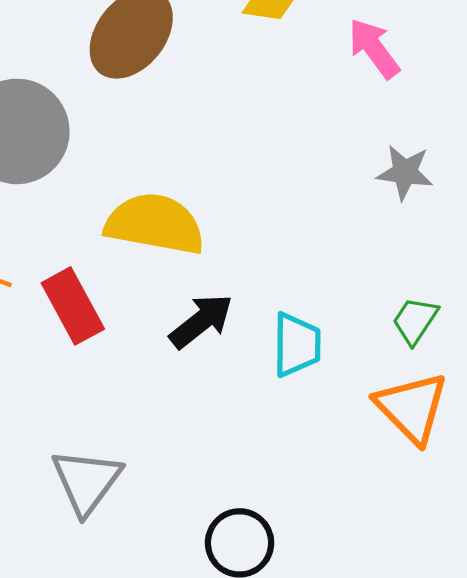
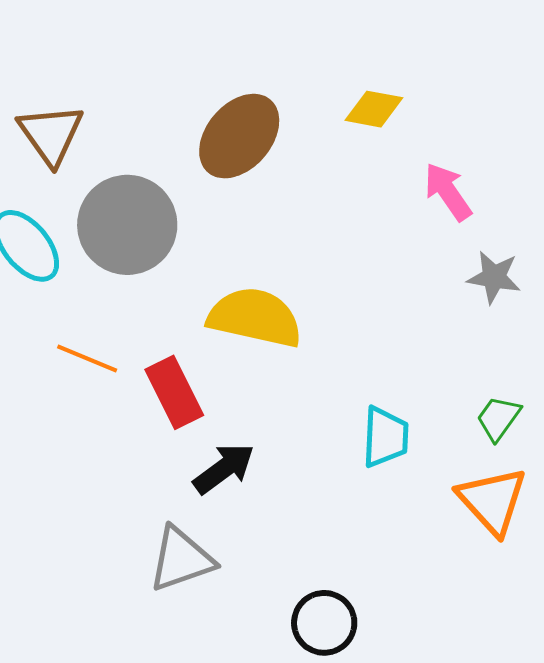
pink arrow: (374, 48) -> (448, 192), moved
black arrow: (201, 321) -> (224, 469), moved
gray triangle: (86, 481) -> (181, 559), turned 32

